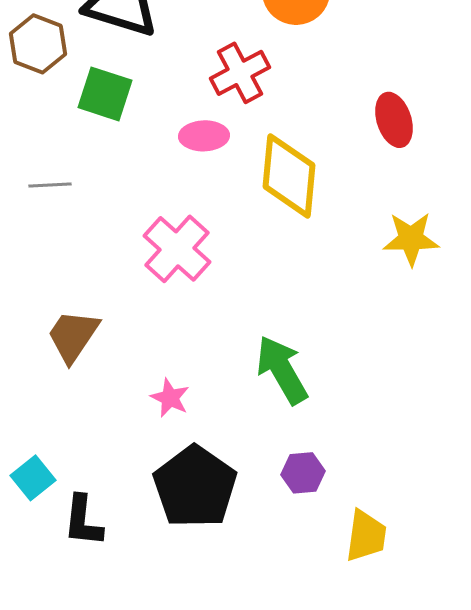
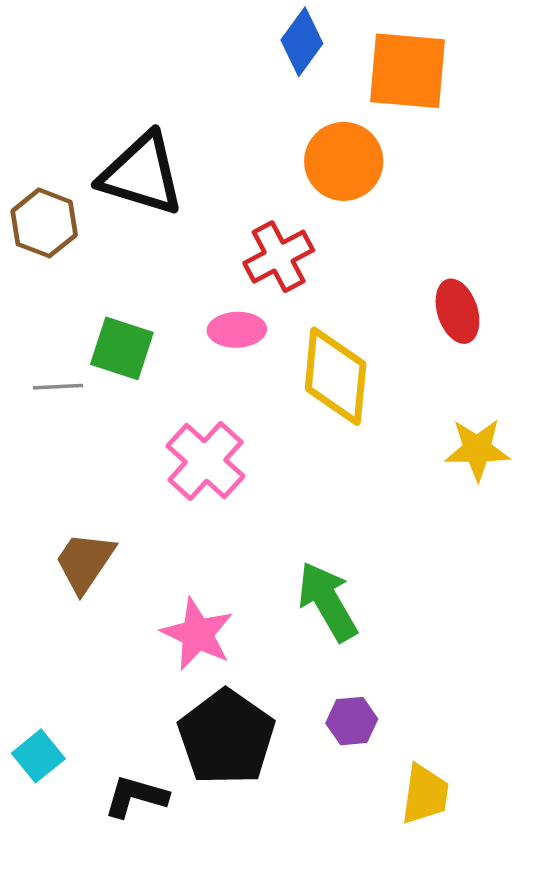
green square: (105, 94) -> (122, 348), moved
pink star: (170, 398) -> (197, 634), size x1.6
cyan square: (33, 478) -> (38, 756), moved
black L-shape: (83, 521) -> (136, 797), moved, turned 100

